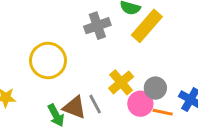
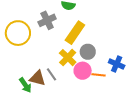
yellow rectangle: (147, 26) -> (75, 33), moved
yellow circle: (48, 60) -> (18, 33), moved
gray circle: (155, 88) -> (88, 52), moved

